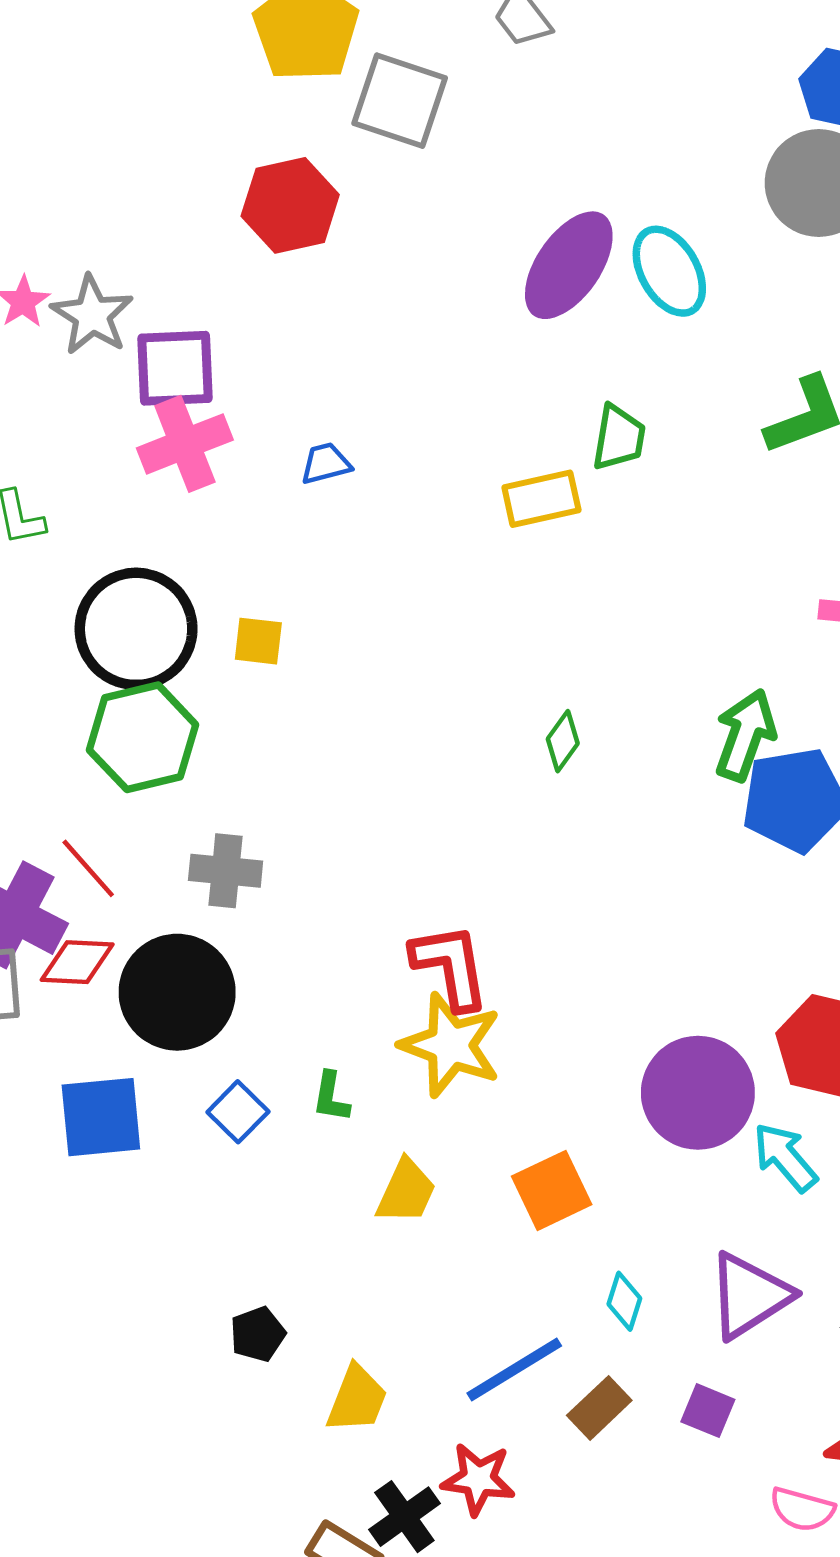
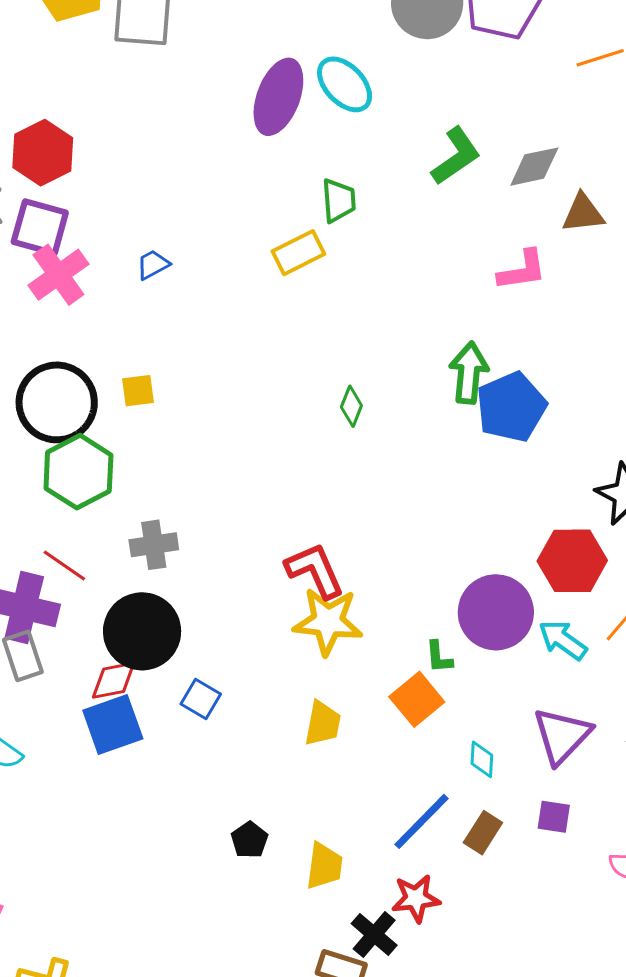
red hexagon: (290, 205) -> (43, 153), moved
purple square: (175, 368) -> (40, 227), turned 32
red diamond: (77, 962) -> (114, 680), moved
green L-shape: (331, 1097) -> (439, 657), moved

